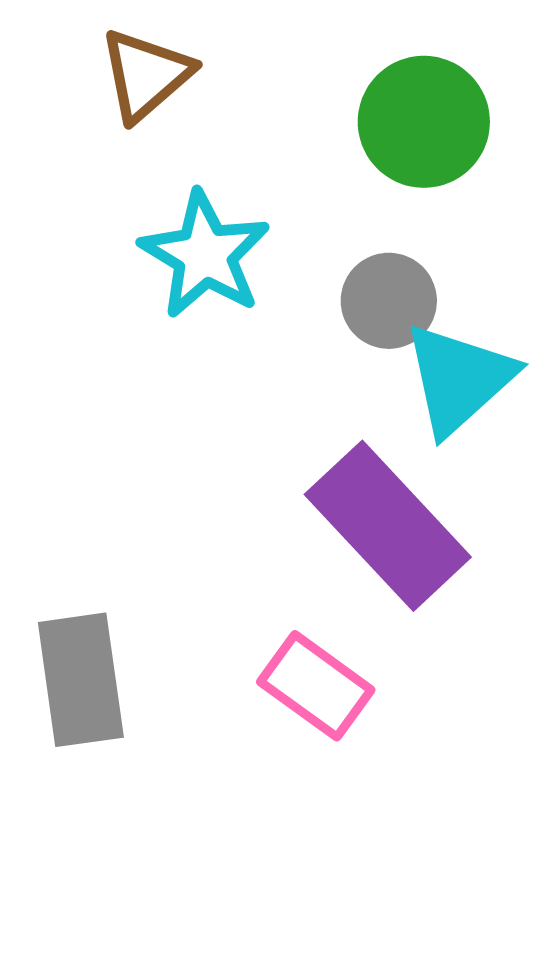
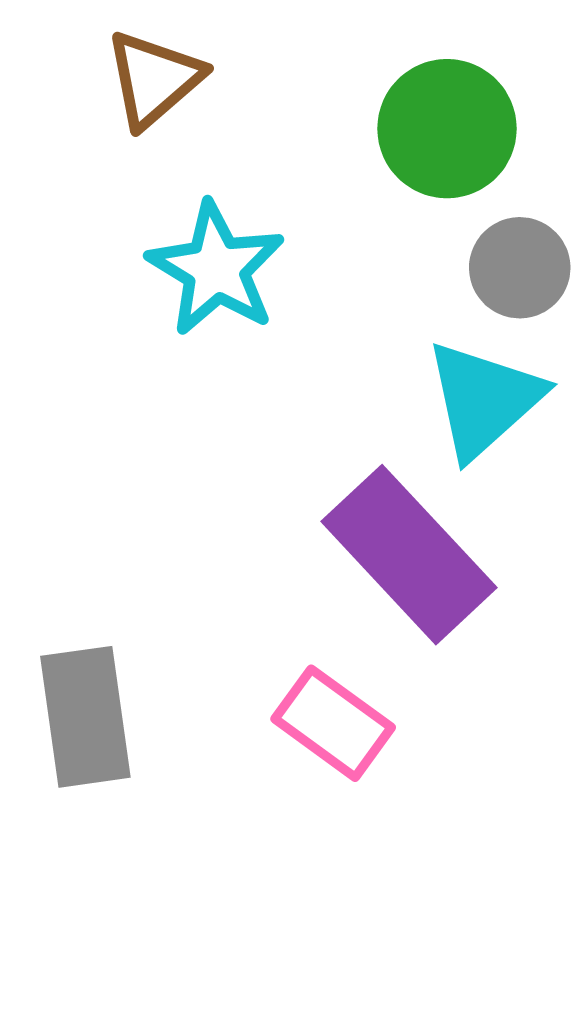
gray circle: (389, 301) -> (520, 268), moved

